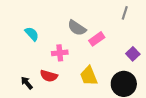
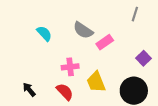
cyan semicircle: (32, 34) -> (44, 33), moved
pink cross: (60, 53) -> (70, 67), moved
red semicircle: (49, 76) -> (65, 92), moved, turned -150

